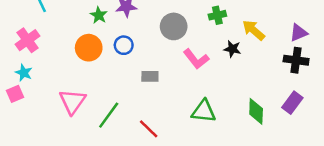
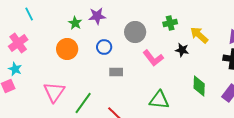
blue circle: (124, 45) -> (104, 47), moved
green diamond: (256, 111) -> (199, 86), moved

